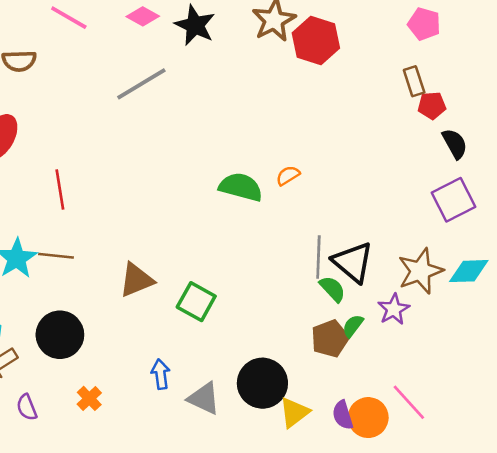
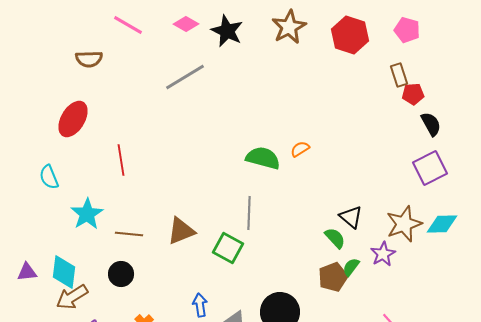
red hexagon: (316, 41) -> (350, 35), moved
brown line: (56, 256) -> (129, 234), moved
gray line: (318, 257) -> (249, 213), moved
black triangle: (353, 262) -> (351, 217), size x0.7
black circle: (60, 335) -> (121, 274), size x0.7

